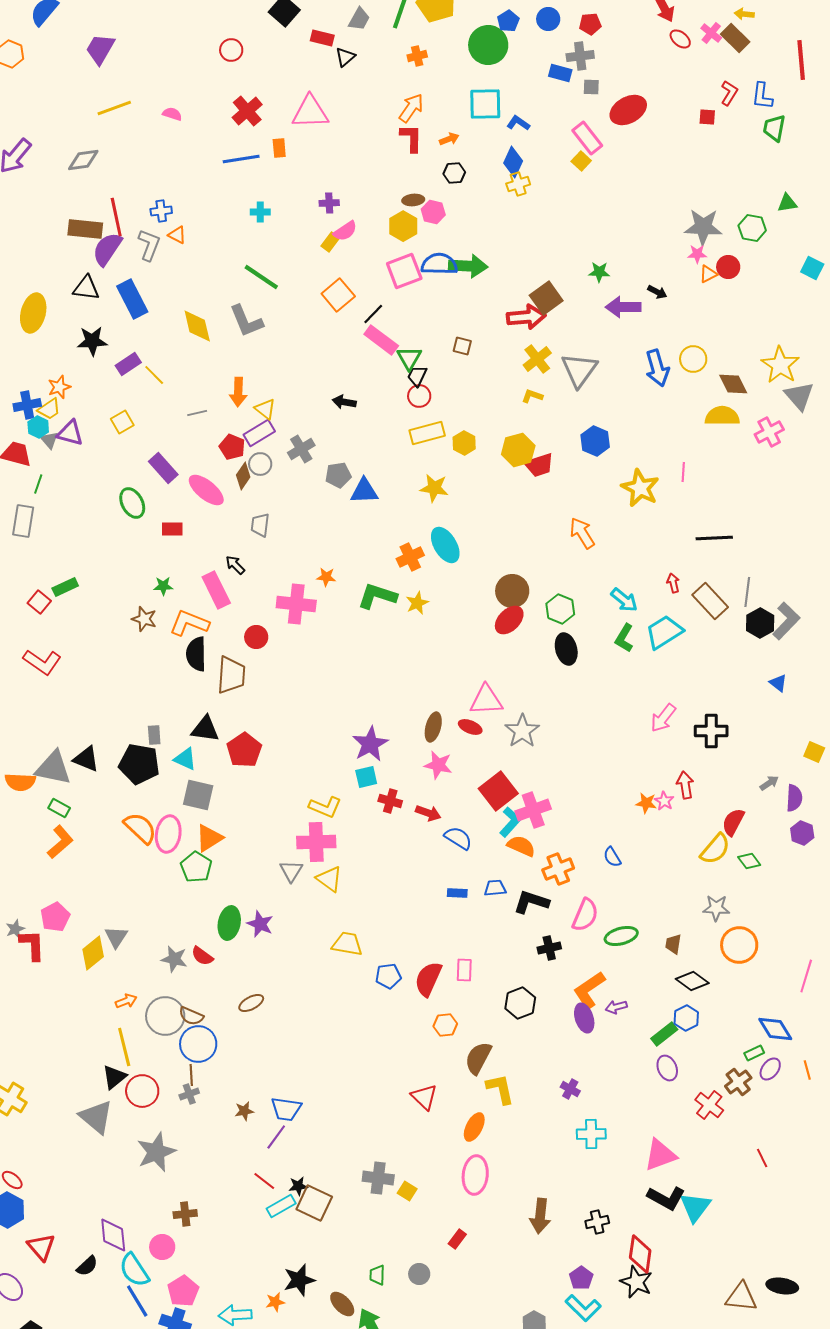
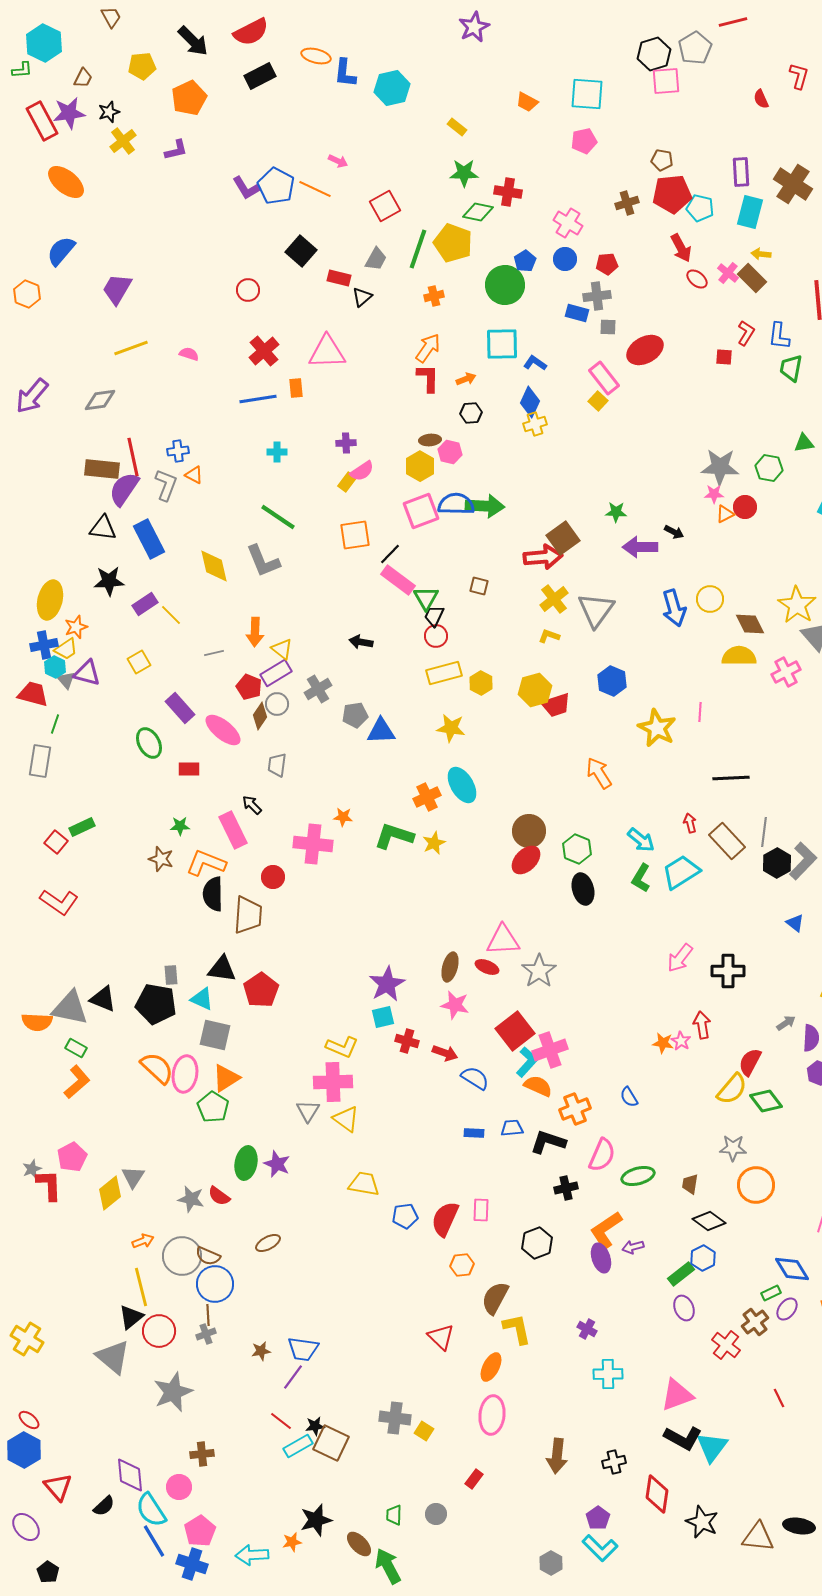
orange square: (338, 295) -> (355, 535), turned 32
yellow ellipse: (33, 313) -> (50, 600), moved
green diamond: (749, 861) -> (766, 1101), size x1.4
black star: (636, 1282) -> (702, 1522), moved

